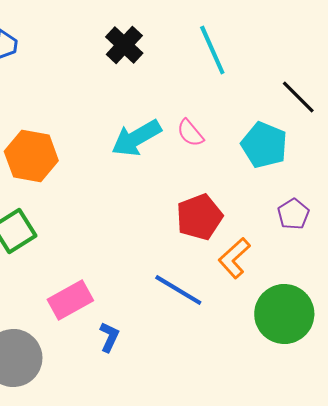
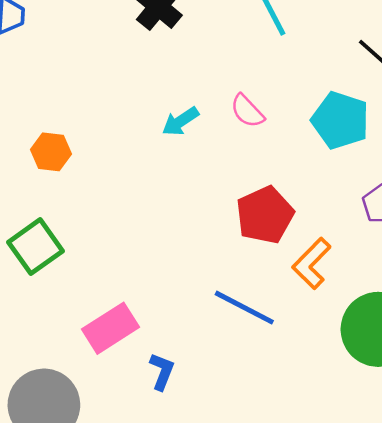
cyan arrow: (136, 138) -> (180, 121), size x0.6
orange hexagon: (31, 156) -> (51, 152), size x0.6

